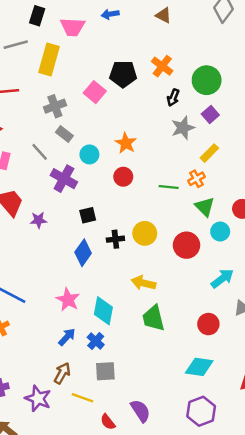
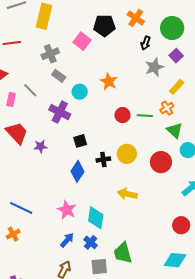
gray line: (40, 152) -> (30, 90), moved
red circle: (123, 177) -> (122, 115), moved
green trapezoid: (153, 318) -> (123, 253), moved

